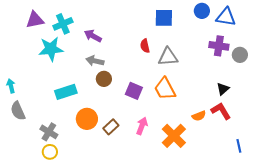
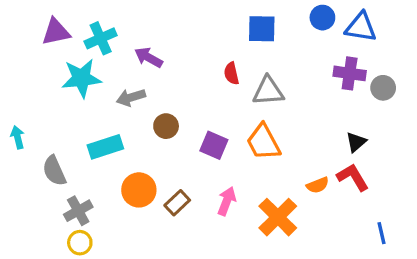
gray arrow: (95, 61) -> (131, 97), moved, turned -30
gray semicircle: (18, 111) -> (54, 171), moved
gray cross: (49, 132) -> (78, 211), turned 30

